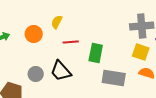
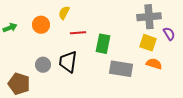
black trapezoid: (61, 71) -> (68, 62), turned 50

